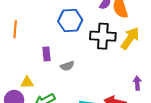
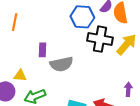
blue hexagon: (70, 21) -> (82, 17), moved
gray semicircle: (67, 66) -> (61, 64), size x1.6

